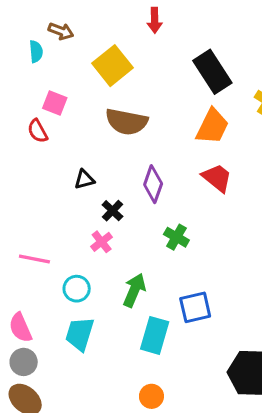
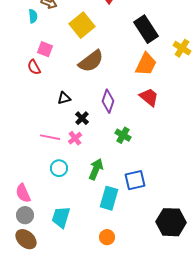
brown semicircle: (127, 122) -> (91, 61), turned -48
pink line: (34, 259) -> (50, 137), moved
cyan trapezoid: (80, 334) -> (61, 217), moved

